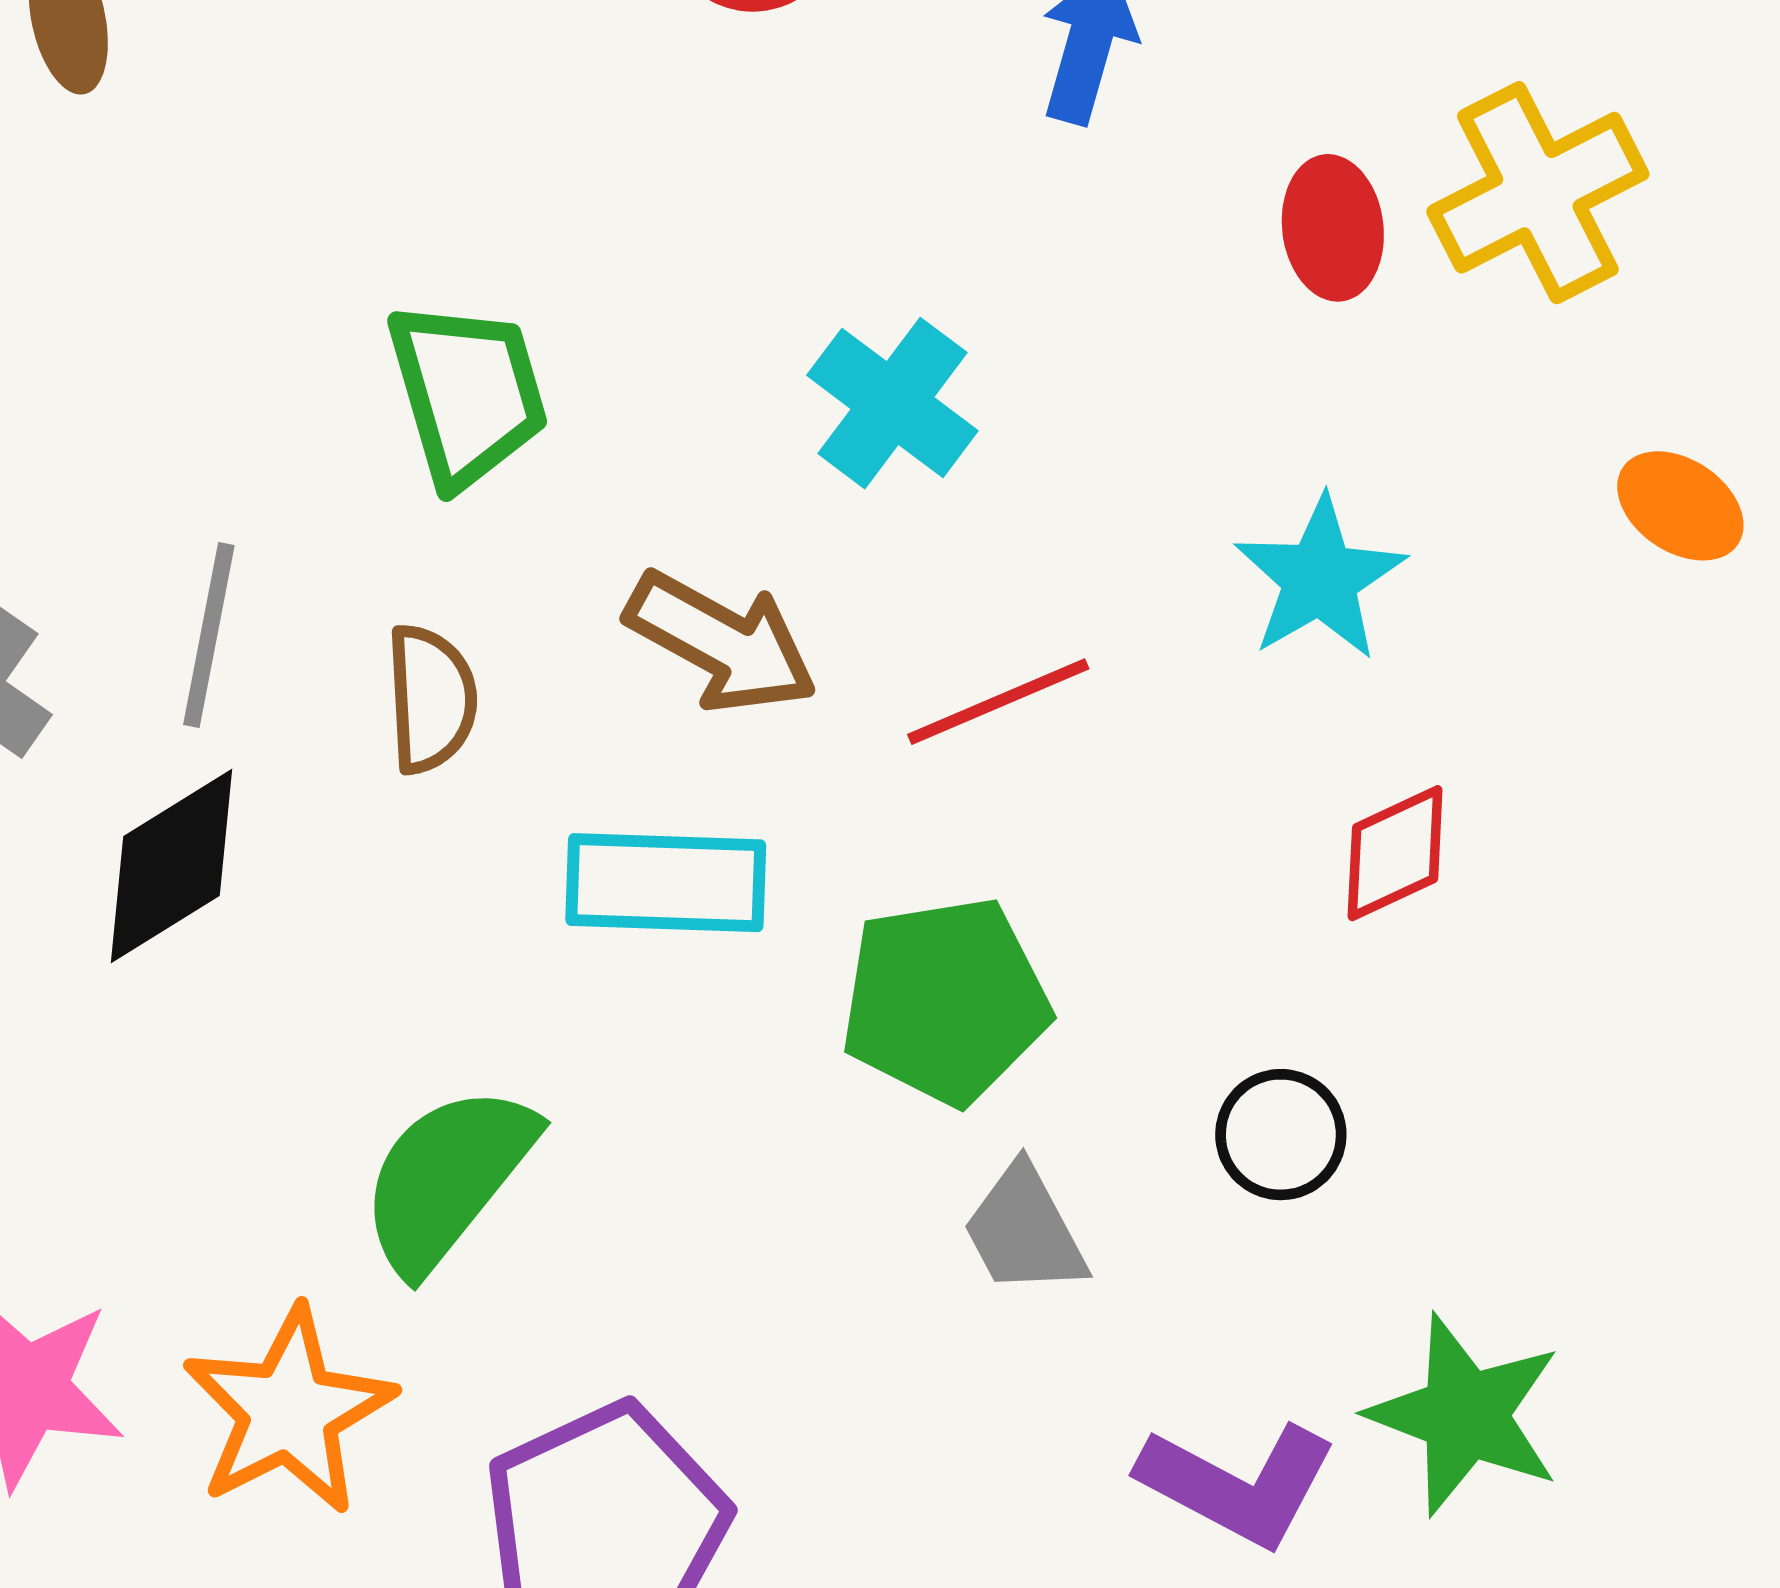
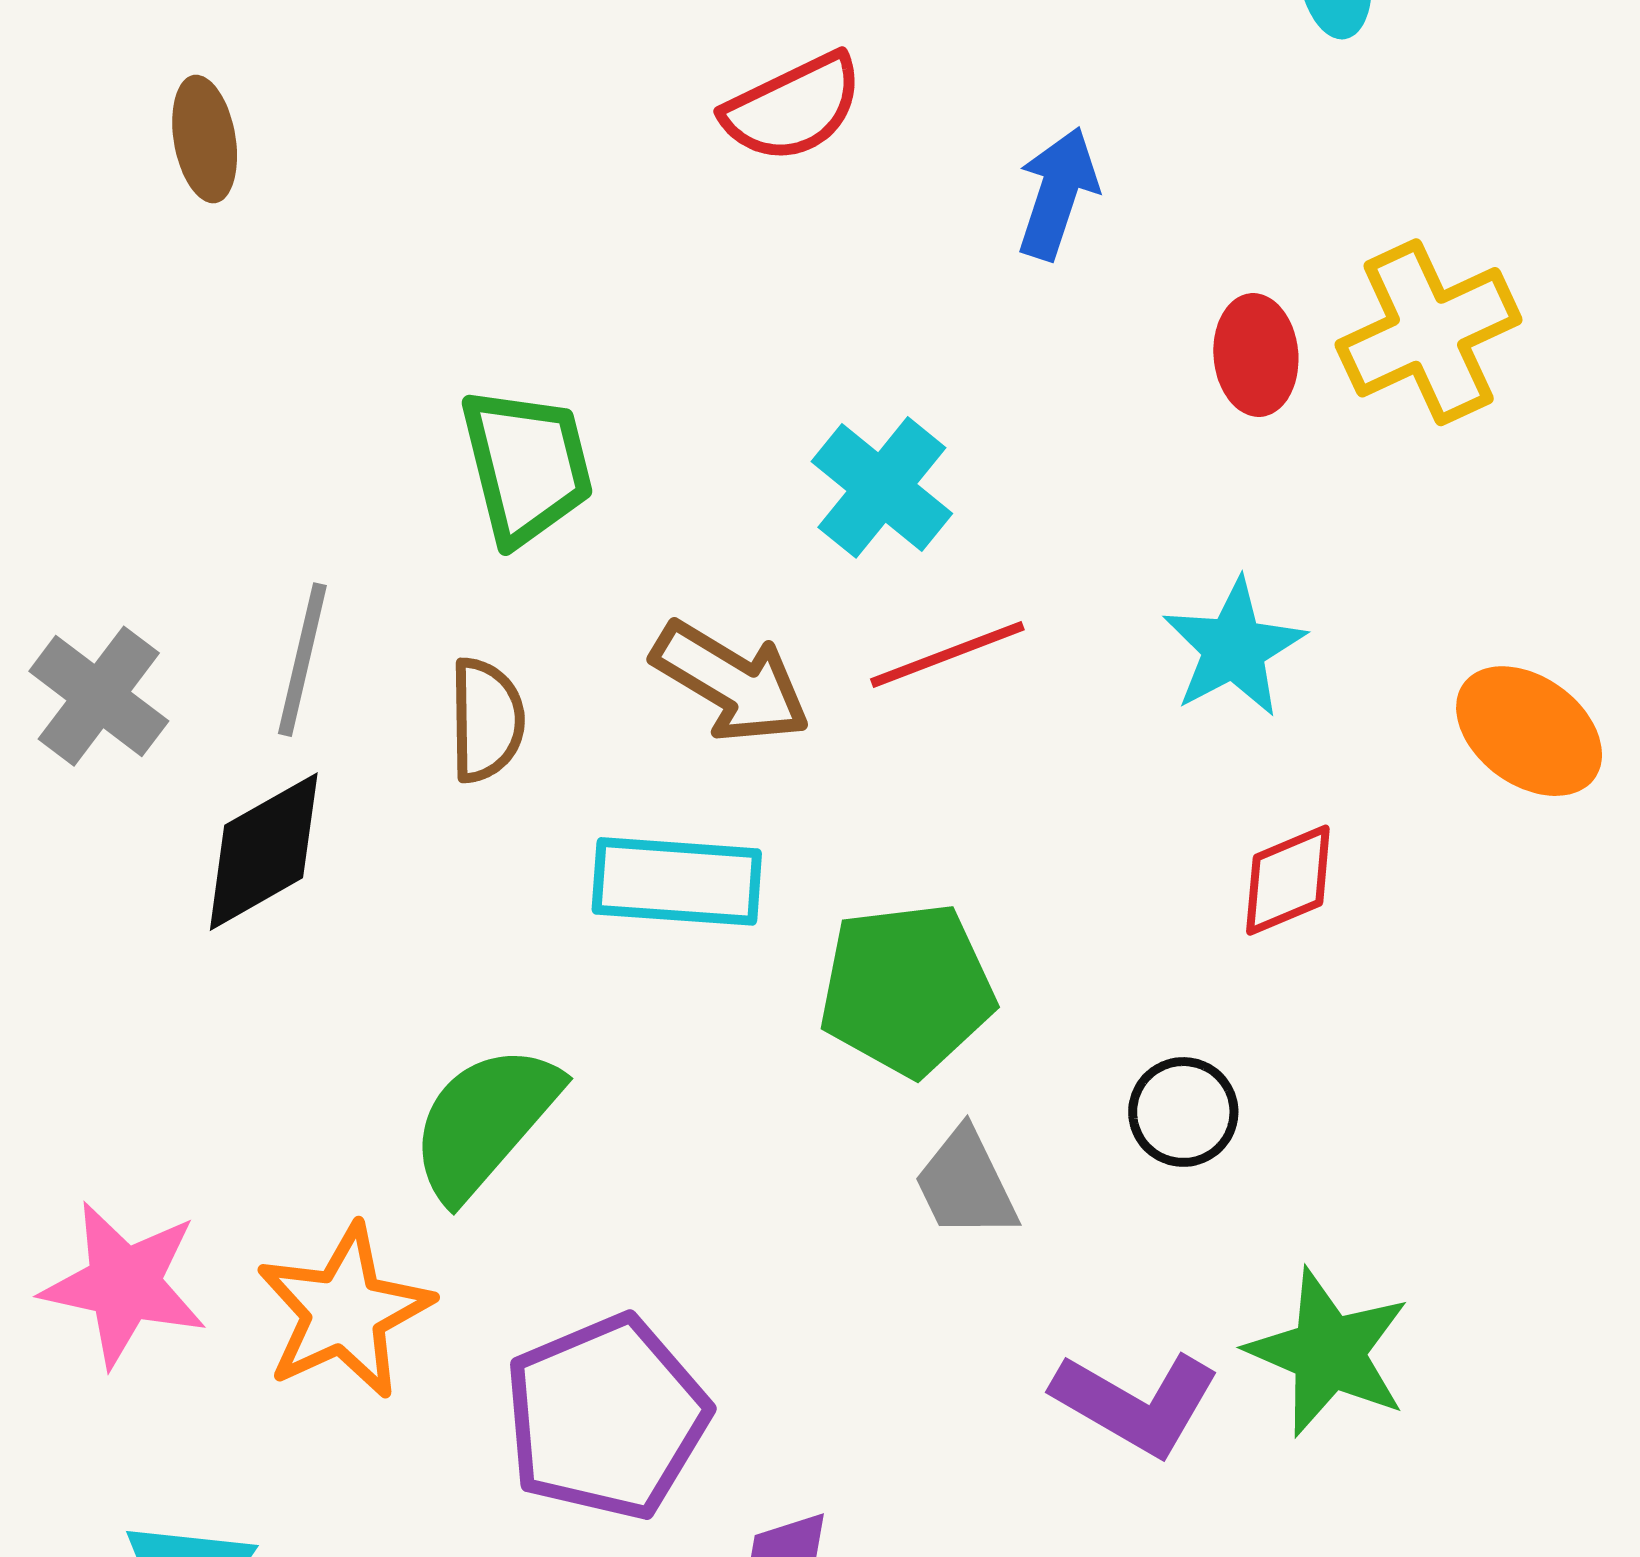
orange ellipse: (1680, 506) -> (1529, 731), moved, size x1.4
red line: (998, 702) -> (947, 654), moved

